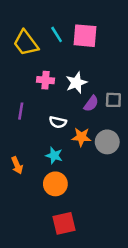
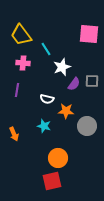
cyan line: (57, 34) -> (46, 49), moved
pink square: (85, 36) -> (89, 34), moved
pink cross: (45, 80) -> (23, 63), moved
gray circle: (107, 142) -> (87, 126), moved
orange circle: (55, 184) -> (58, 158), moved

